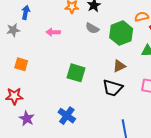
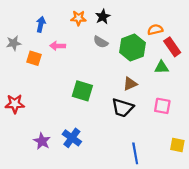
blue arrow: (26, 12) -> (41, 24), moved
orange square: (21, 64) -> (34, 58), moved
red star: (14, 96) -> (15, 104), moved
purple star: (27, 118) -> (42, 141), moved

